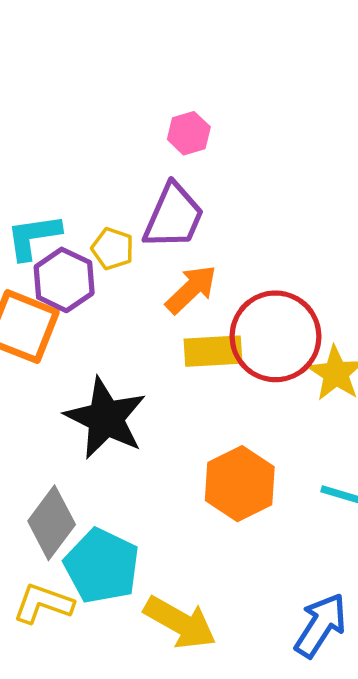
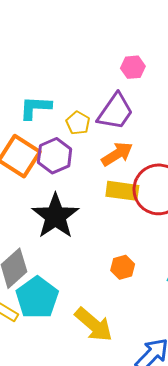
purple hexagon: (64, 280) -> (55, 156), moved
orange hexagon: (240, 484) -> (123, 267), size x0.6
yellow arrow: (180, 623) -> (94, 325), moved

